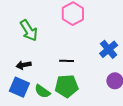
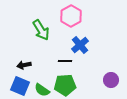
green arrow: (29, 30) -> (41, 30), moved
blue cross: (109, 49) -> (80, 45), moved

